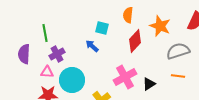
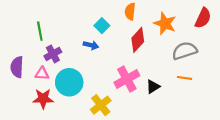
cyan square: (102, 28) -> (102, 26), turned 32
blue arrow: (92, 46) -> (91, 45), turned 152
purple semicircle: (24, 54) -> (17, 67), moved

